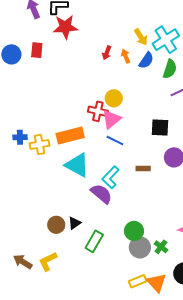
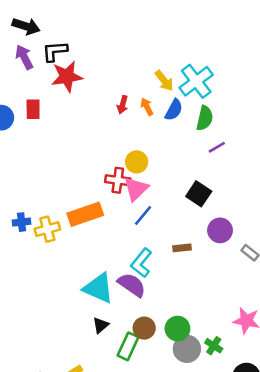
black square: (160, 127) -> (199, 194), turned 36
blue line: (115, 141) -> (143, 215), turned -72
cyan triangle: (77, 165) -> (99, 288), moved
brown circle: (56, 225) -> (144, 328), moved

